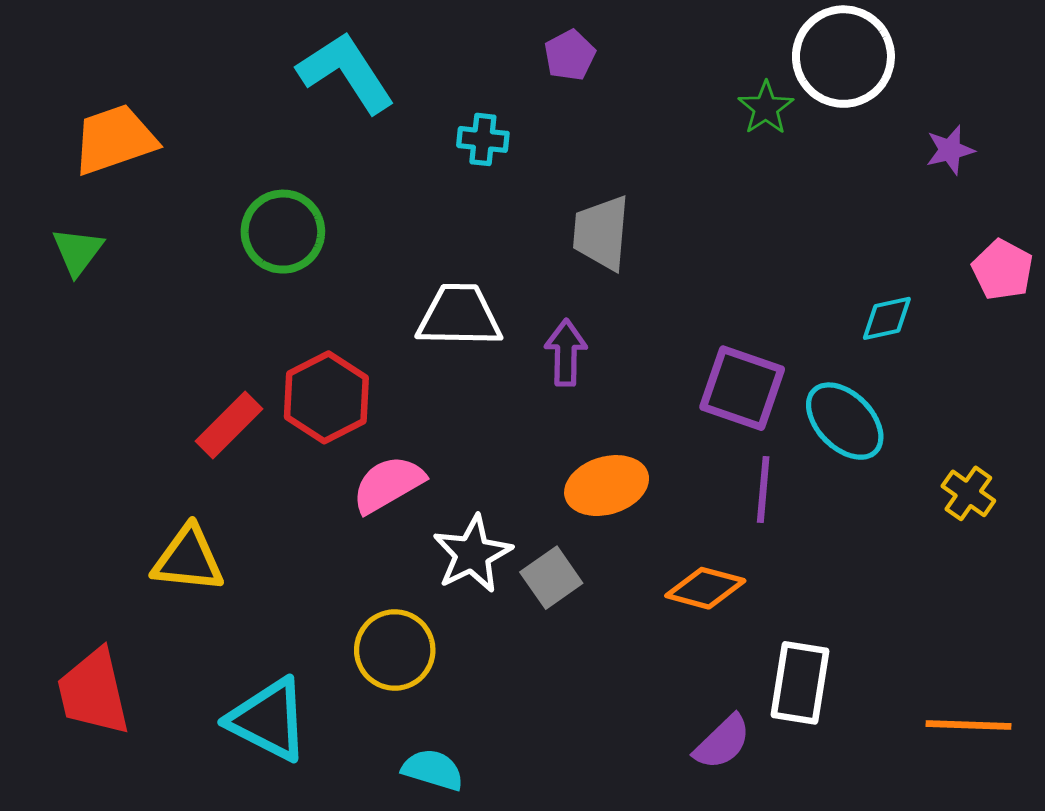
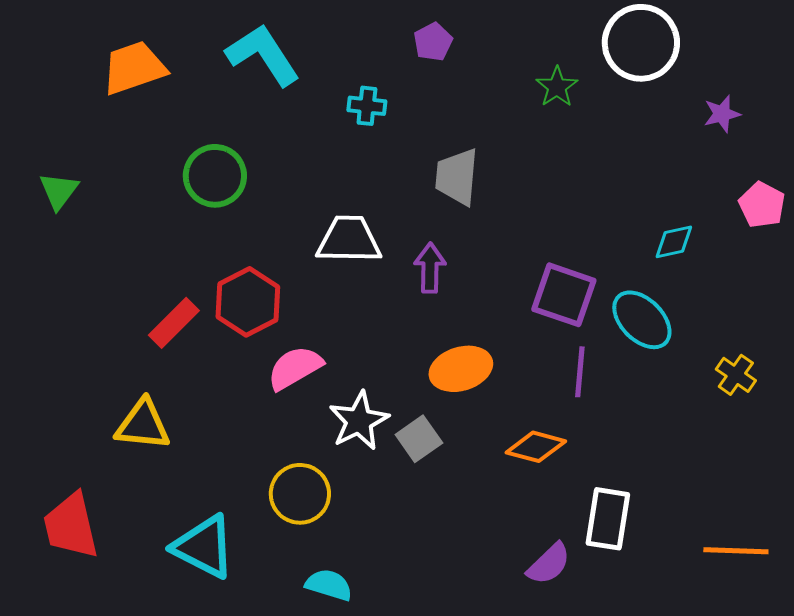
green star: (766, 108) -> (557, 87), moved
orange trapezoid: (114, 139) -> (134, 68), moved

